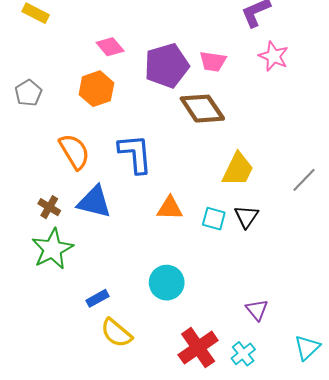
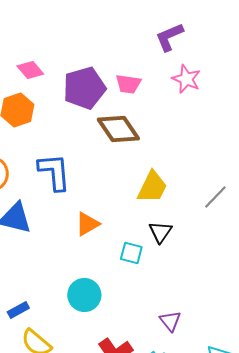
orange triangle: (170, 208) -> (87, 224), turned -32
cyan square: (214, 219) -> (131, 253), moved

